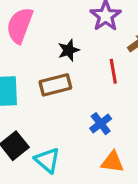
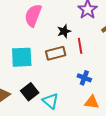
red line: (113, 71) -> (80, 46), moved
blue cross: (101, 124) -> (84, 78), turned -32

